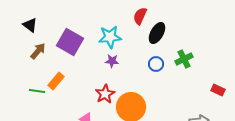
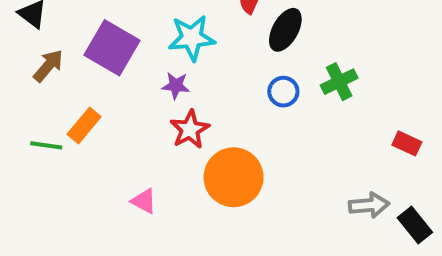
purple star: (112, 61) -> (176, 86), moved
red star: (105, 94) -> (190, 129), moved

